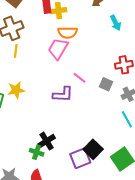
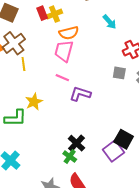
cyan arrow: (116, 23) -> (110, 22), moved
pink line: (79, 78) -> (62, 78), moved
purple L-shape: (63, 94) -> (80, 94), turned -150
green cross: (37, 152) -> (70, 156), turned 32

